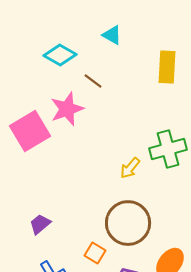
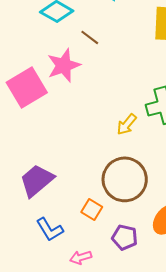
purple trapezoid: (40, 224) -> (37, 180), size x1.6

